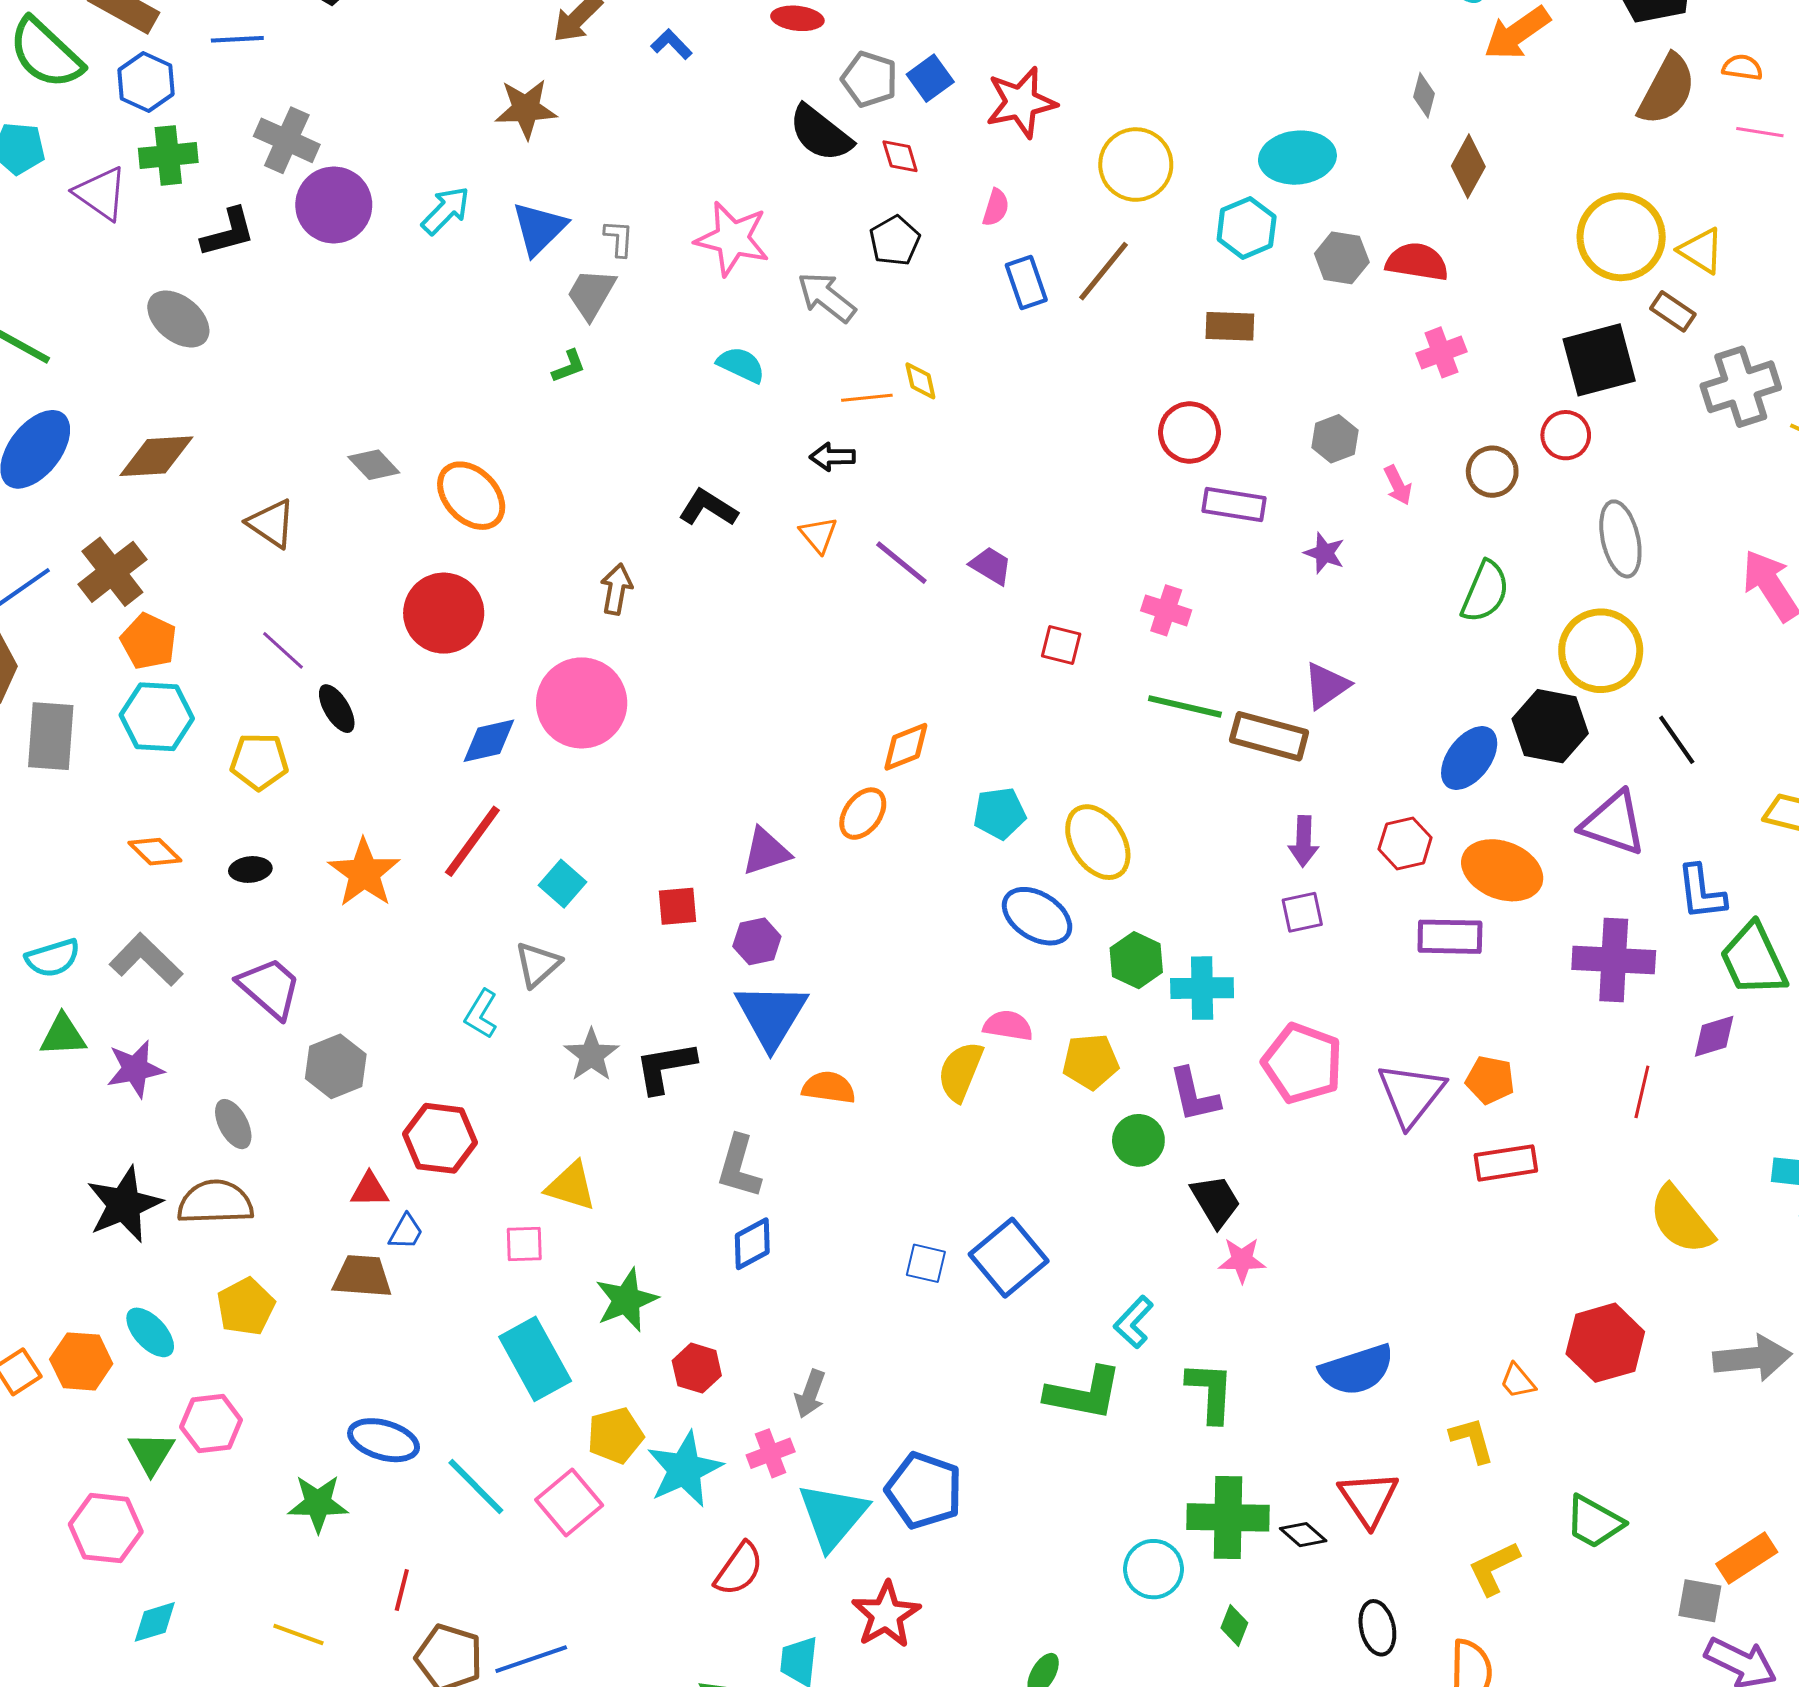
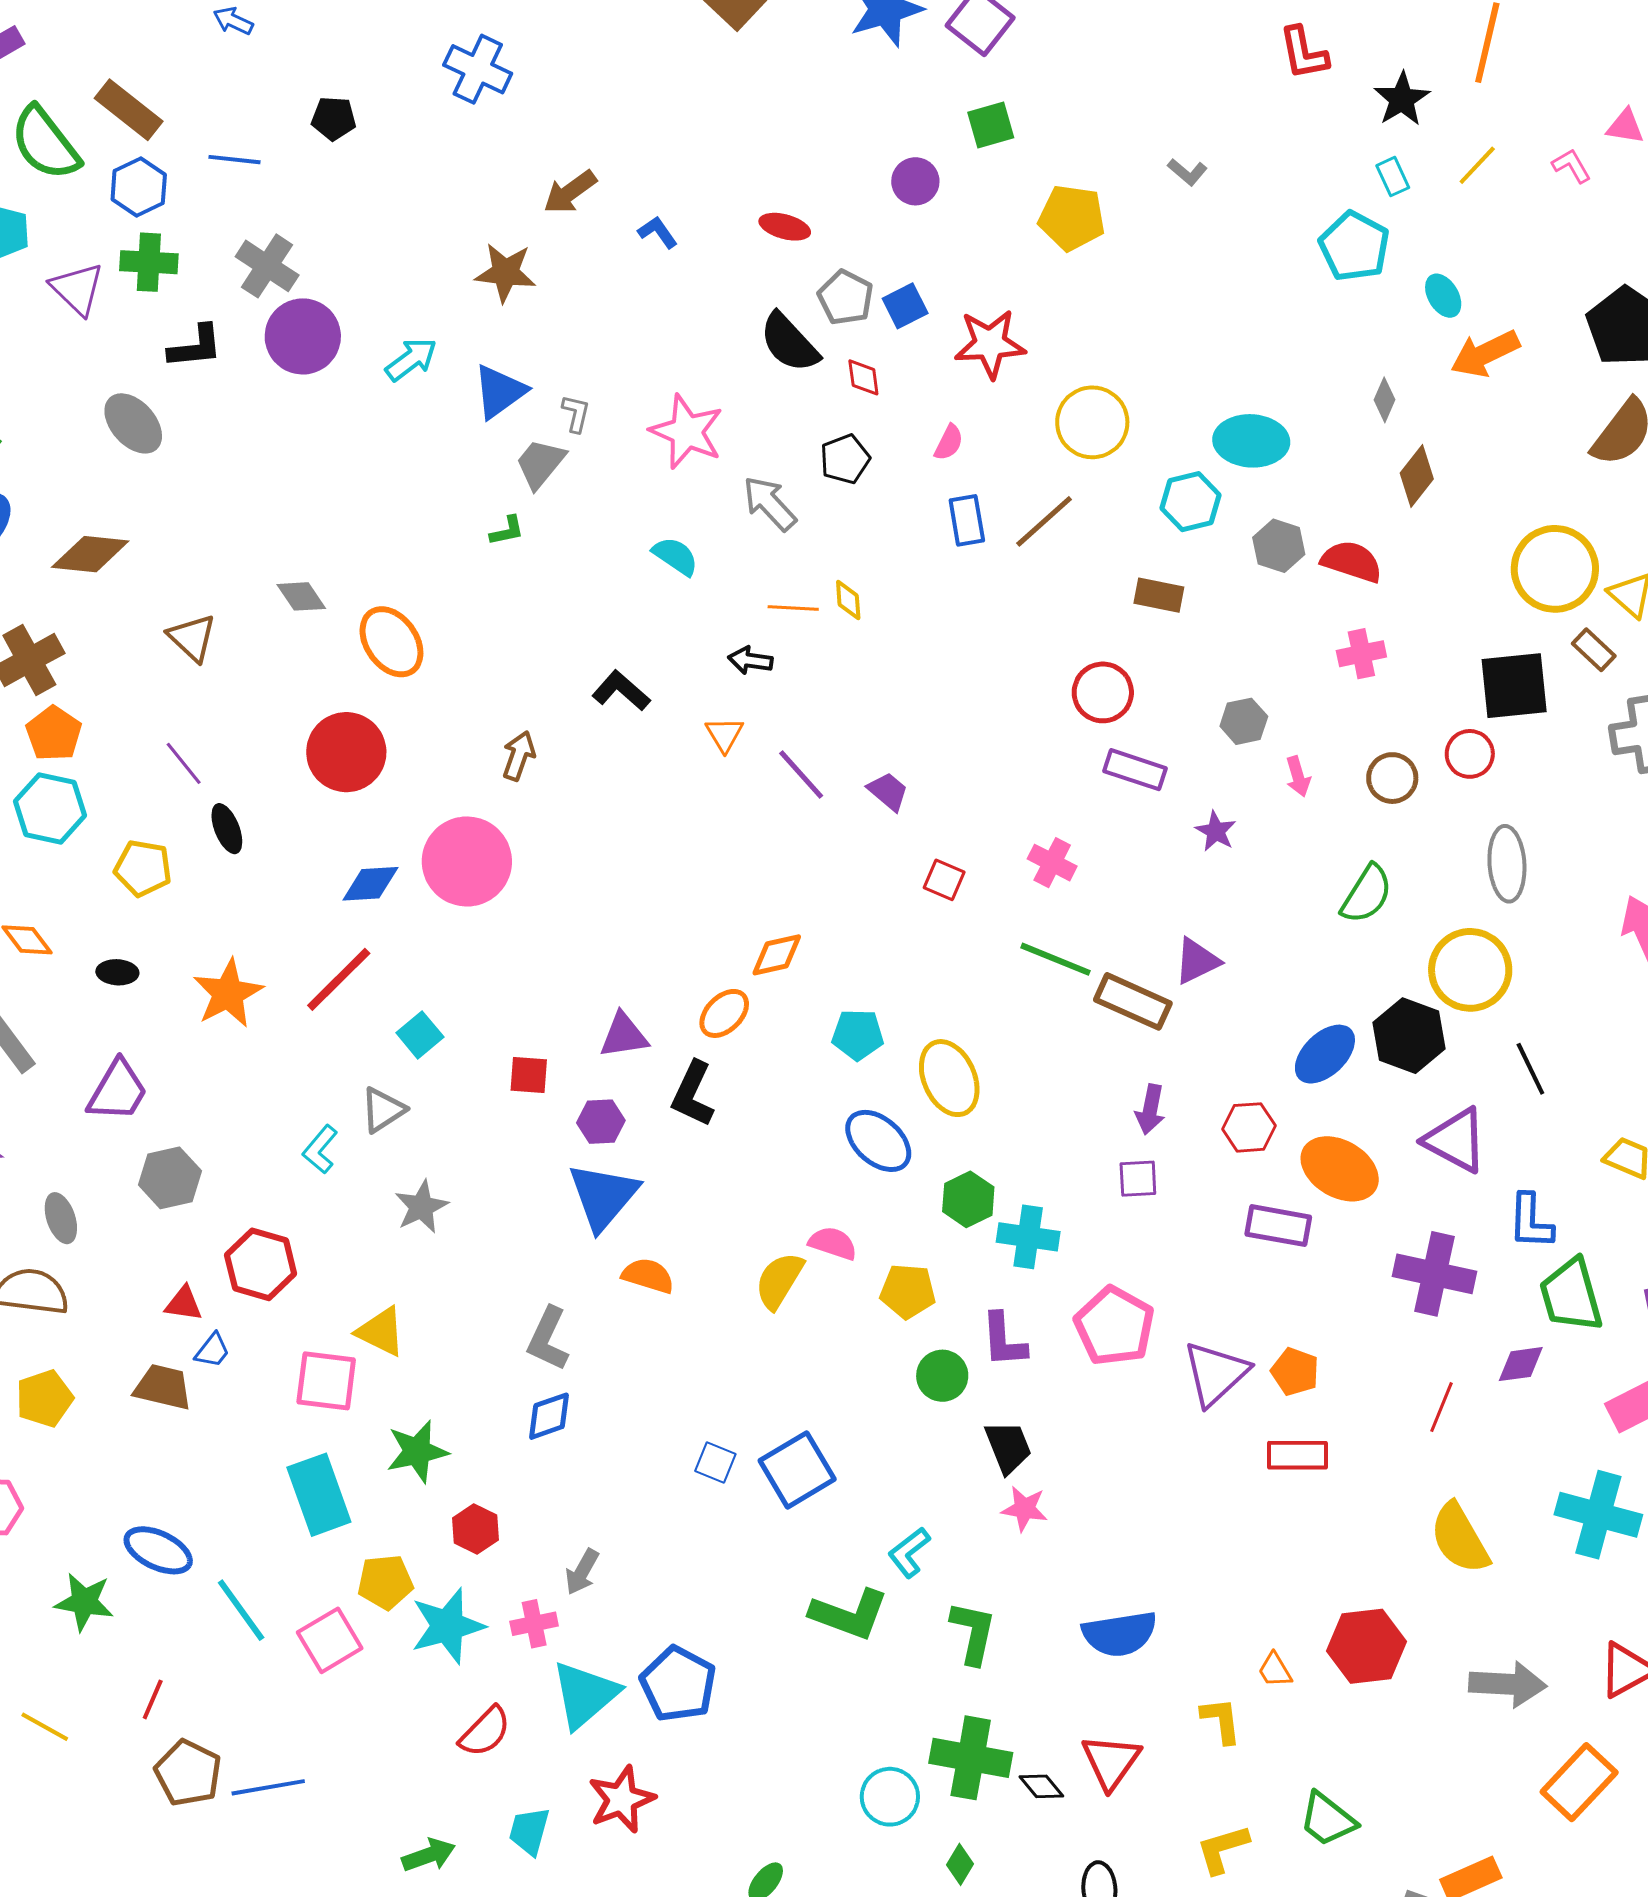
purple trapezoid: (270, 988) -> (118, 1091), turned 70
black L-shape: (665, 1067) -> (693, 1094), moved, turned -64
pink square: (524, 1244) -> (326, 1381), size x1.6

